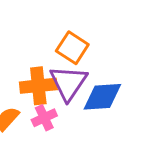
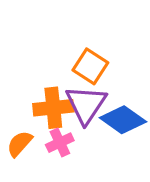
blue diamond: (102, 97) -> (123, 120), turned 39

